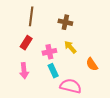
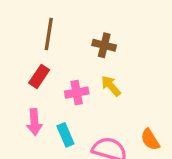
orange semicircle: (92, 64) -> (150, 140), moved
cyan rectangle: (53, 71) -> (65, 135), moved

